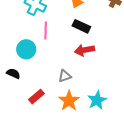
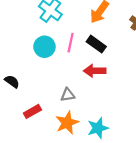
pink line: (46, 30) -> (71, 43), moved
cyan circle: (26, 49) -> (44, 47), moved

